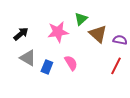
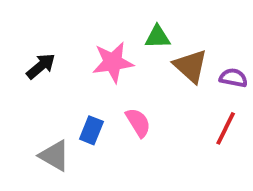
green triangle: (81, 19) -> (158, 37), turned 40
gray triangle: (28, 58) -> (54, 156), moved

